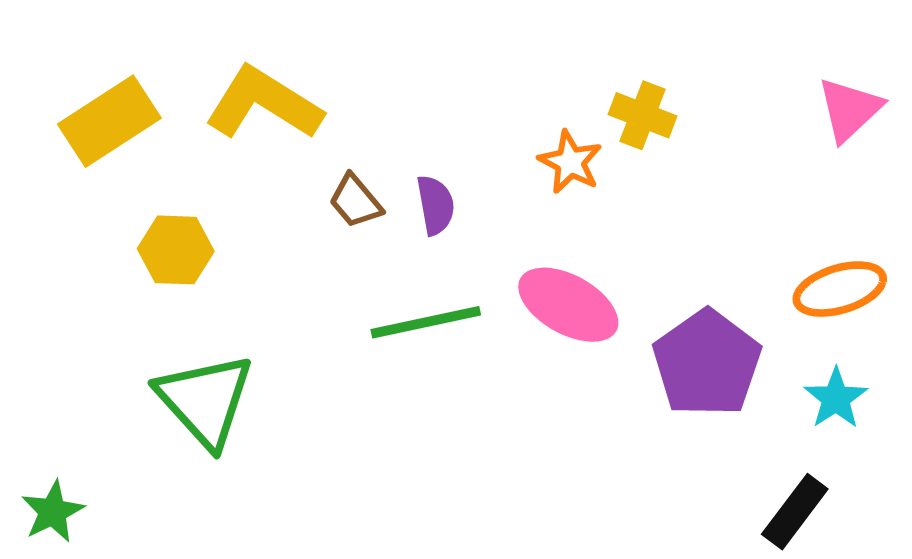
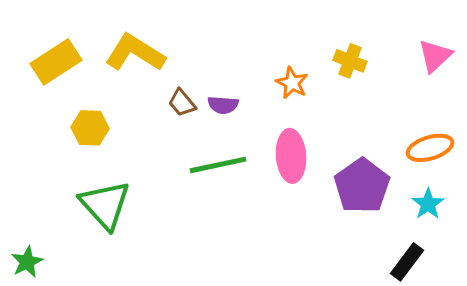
yellow cross: (643, 115) -> (350, 61), moved
purple semicircle: (435, 205) -> (223, 105), turned 104
pink ellipse: (568, 305) -> (291, 156), turned 57

